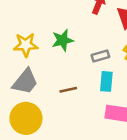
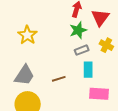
green star: (63, 40) -> (78, 30), moved
yellow star: (26, 45) -> (27, 35), moved, turned -30

